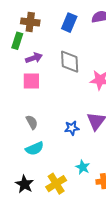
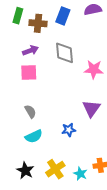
brown cross: (30, 22) -> (38, 23), moved
green rectangle: (17, 41) -> (18, 16), moved
blue star: (72, 128) -> (69, 130), moved
cyan star: (83, 167) -> (80, 174), moved

